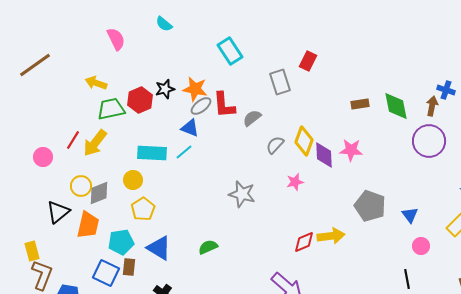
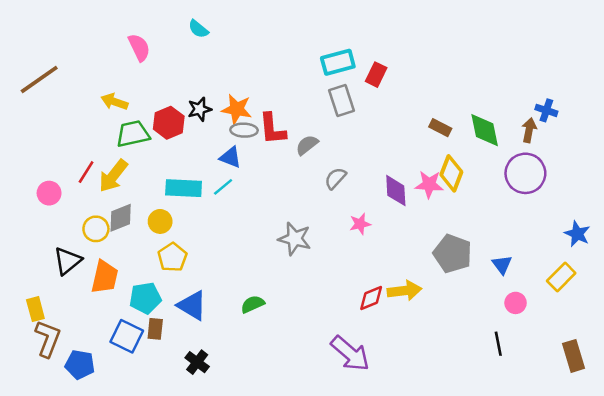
cyan rectangle: (230, 51) -> (338, 62), moved, turned -72
brown rectangle: (360, 104) -> (440, 128), turned 36
gray ellipse: (201, 106) -> (244, 130), turned 40
yellow diamond: (304, 141) -> (451, 173), moved
gray diamond: (99, 193) -> (121, 218), moved

